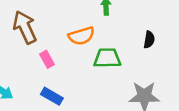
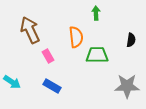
orange semicircle: (81, 36) -> (76, 37), turned -80

